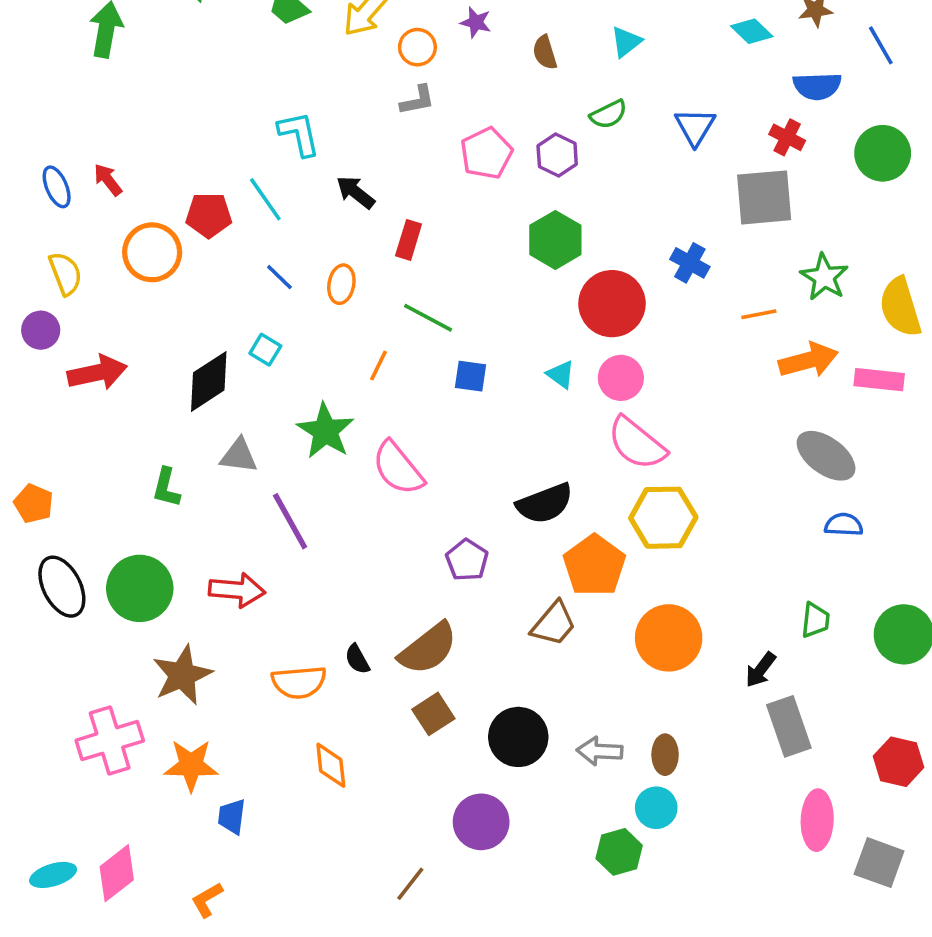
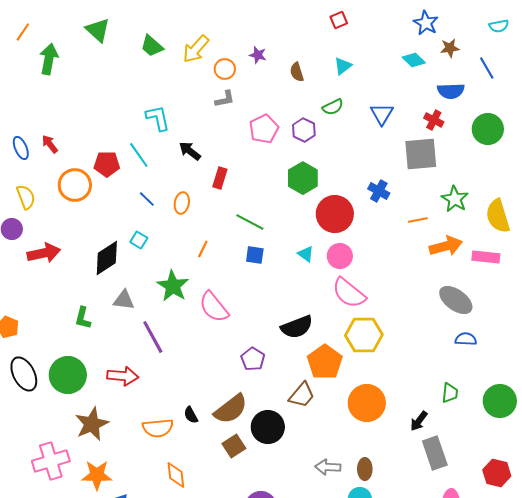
green line: (428, 318) -> (250, 222), moved
black circle: (518, 737) -> (268, 427), moved

